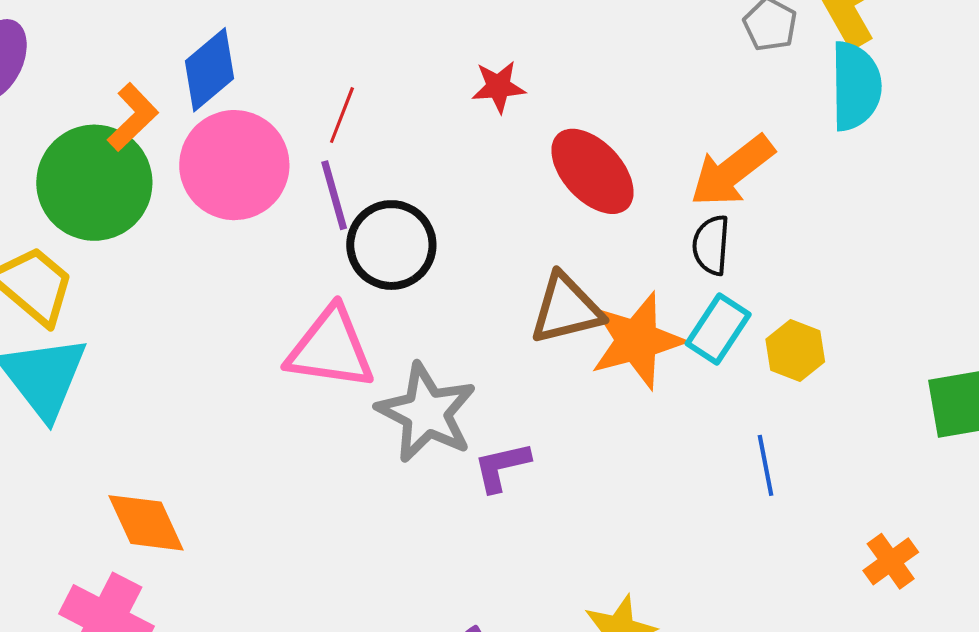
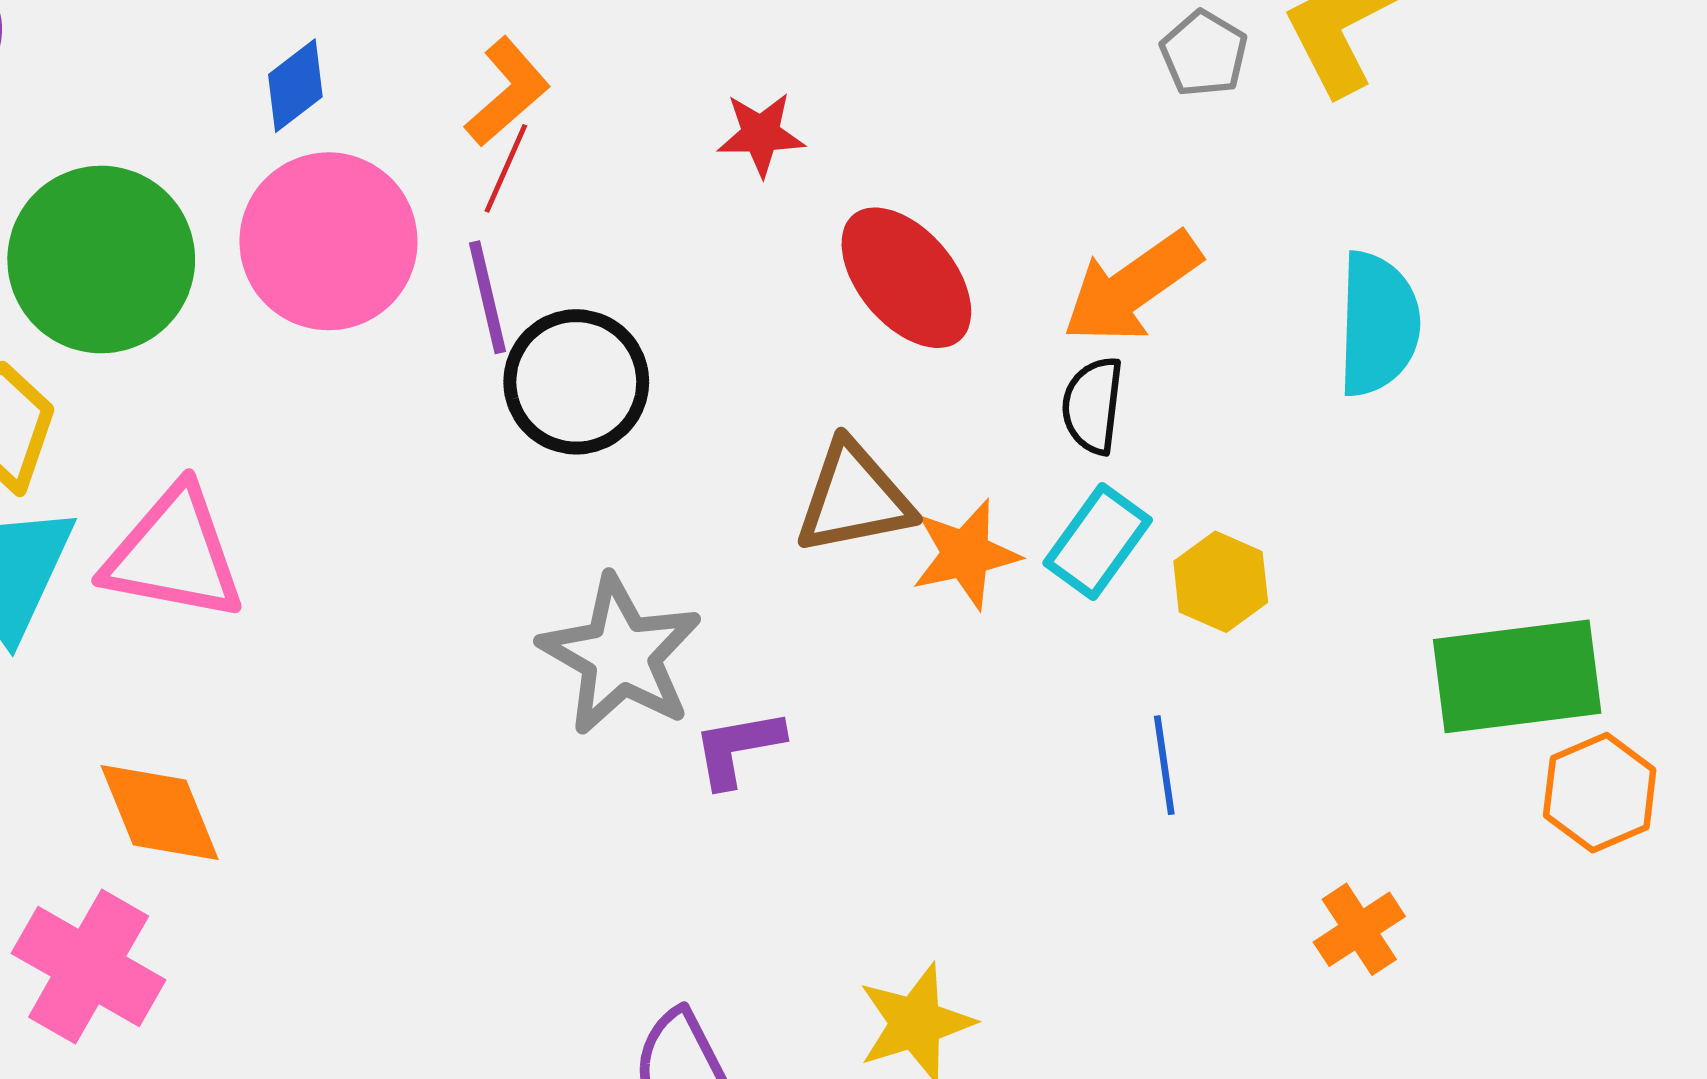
blue diamond: (209, 70) -> (295, 86), size x0.7
cyan semicircle: (856, 86) -> (1378, 324), moved
orange L-shape: (133, 117) -> (507, 92), moved
orange star: (637, 341) -> (966, 554), size x0.7
pink triangle: (331, 349) -> (174, 554), moved

